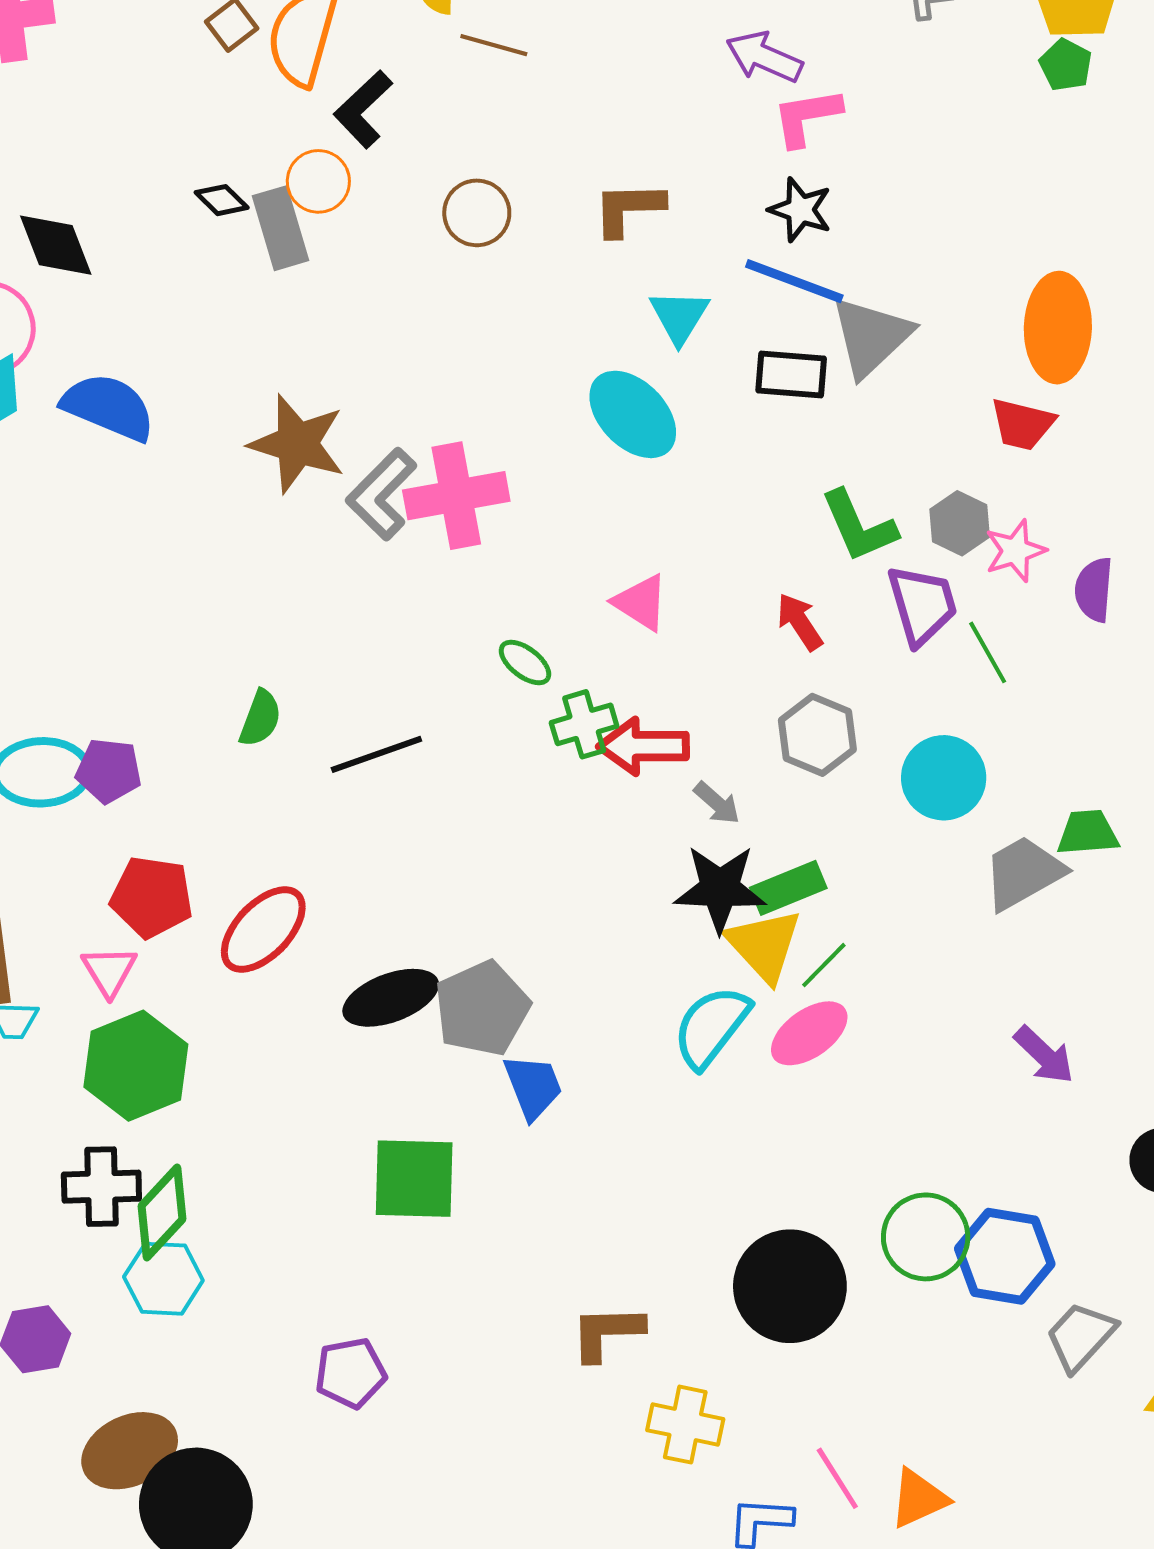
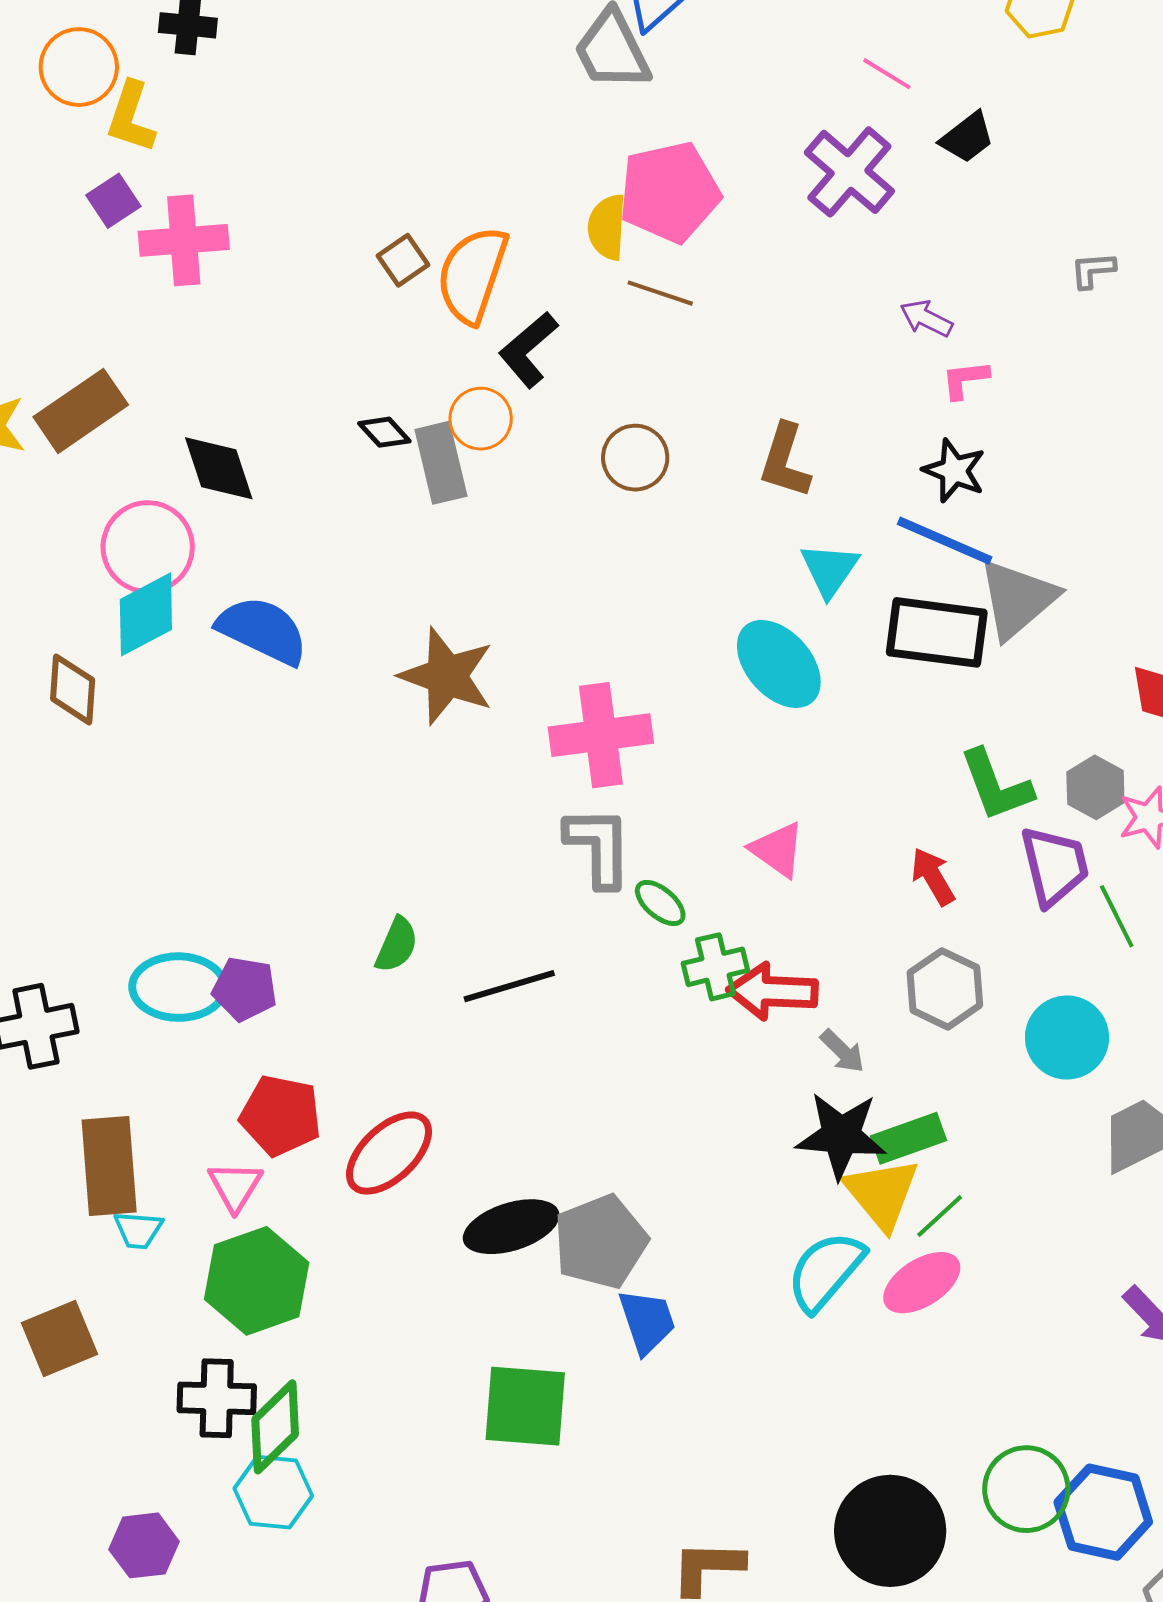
purple arrow: (764, 57) -> (926, 318), size x0.7
pink L-shape: (807, 117) -> (965, 379), size x0.7
brown L-shape: (628, 209) -> (785, 461), turned -74
black rectangle: (791, 374) -> (937, 632), size x1.4
gray L-shape: (381, 494) -> (599, 847), moved, turned 132

